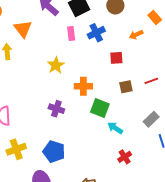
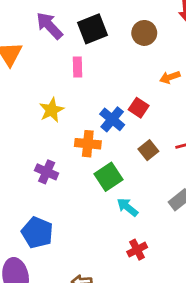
blue cross: (96, 33) -> (112, 119), moved, turned -30
red square: (116, 58) -> (139, 108), turned 32
brown square: (126, 87) -> (148, 150), turned -32
green square: (100, 108) -> (108, 177), turned 30

